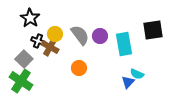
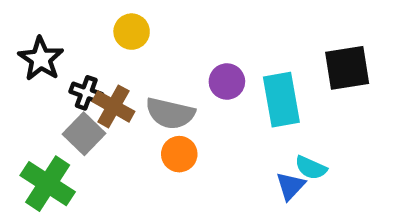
black star: (30, 18) -> (41, 59), moved
yellow circle: (55, 34) -> (132, 32), moved
gray semicircle: (80, 35) -> (170, 113), moved, turned 140
gray square: (24, 59) -> (84, 134), moved

